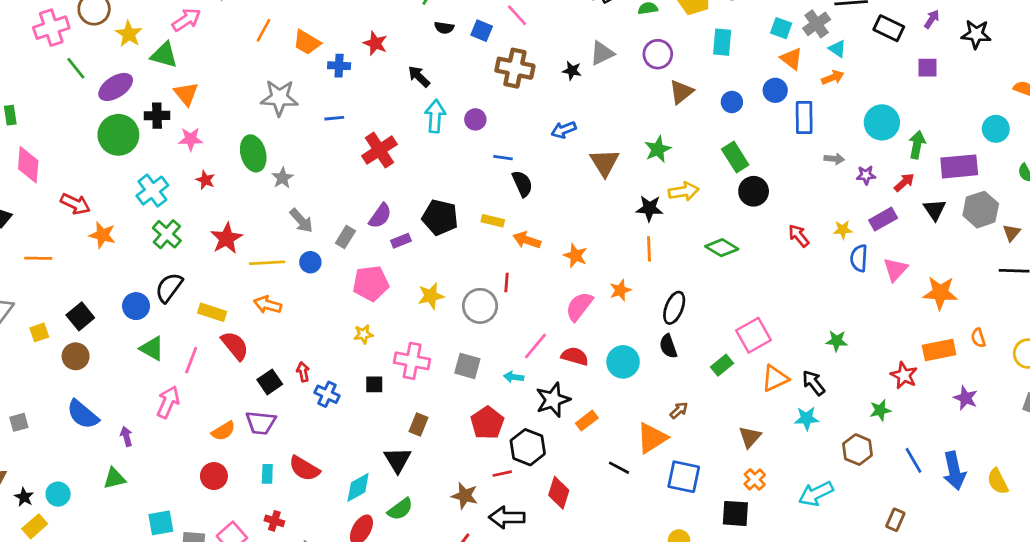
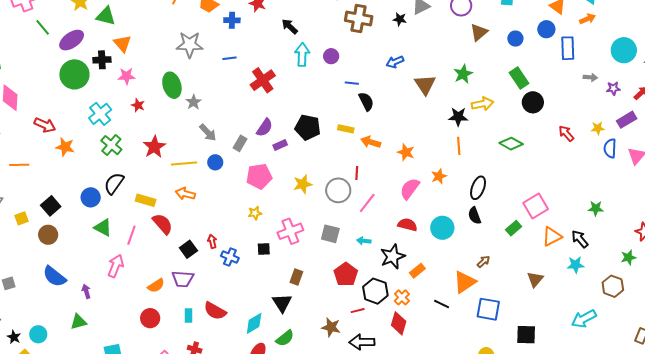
pink line: (535, 346) -> (367, 203), moved
pink cross: (412, 361) -> (290, 231), turned -30
orange cross: (755, 479) -> (402, 297), moved

